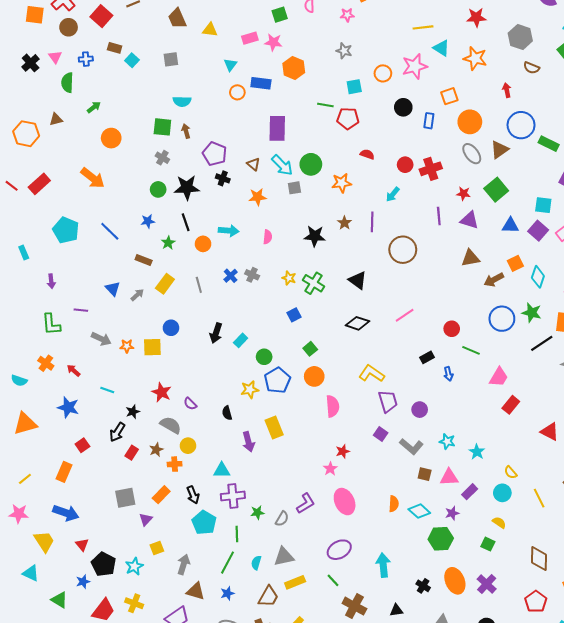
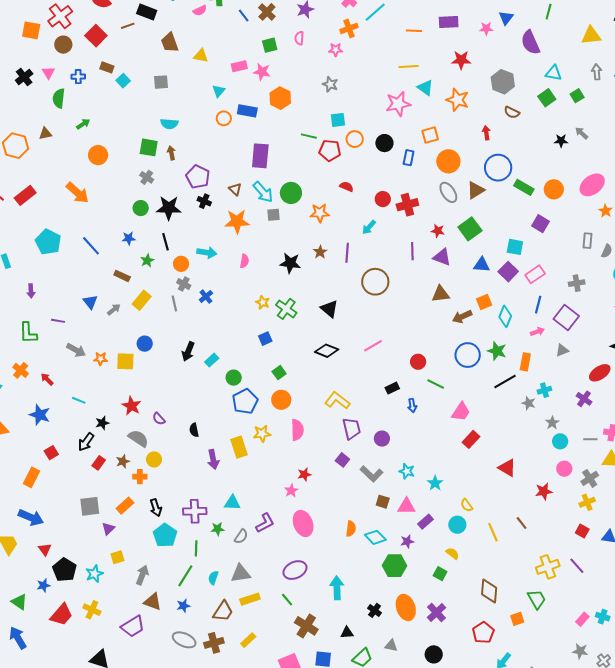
orange circle: (383, 73) -> (355, 139), moved
orange star: (257, 197) -> (237, 221), size x1.4
gray cross: (252, 275) -> (184, 284), moved
yellow star: (250, 390) -> (262, 434), moved
cyan triangle: (222, 470) -> (232, 503), moved

